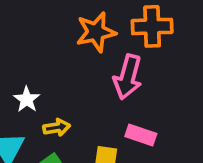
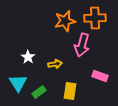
yellow arrow: (57, 128) -> (55, 64), moved
pink rectangle: (141, 135) -> (100, 76), moved

